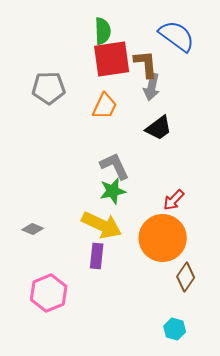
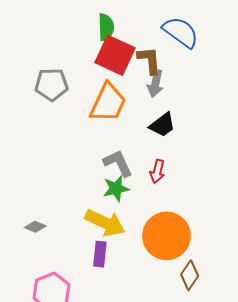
red square: (112, 59) -> (115, 55), turned 33
orange trapezoid: (105, 106) -> (108, 103), size x1.5
red arrow: (174, 200) -> (157, 171), moved, turned -30

